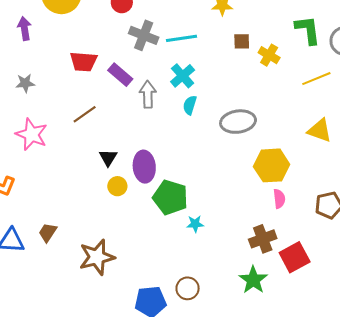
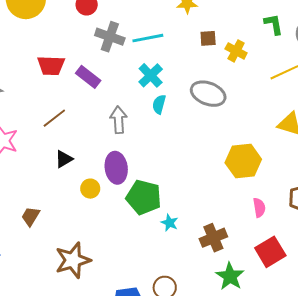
green L-shape: (308, 30) -> (274, 24), size x0.7
gray arrow: (148, 94) -> (118, 120), moved
gray ellipse: (238, 122) -> (208, 94), moved, turned 32
black triangle: (108, 158) -> (64, 159), moved, turned 30
pink semicircle: (279, 199) -> (259, 208), moved
cyan star: (195, 224) -> (170, 223), turned 30
brown trapezoid: (48, 232) -> (31, 216), moved
brown cross: (263, 239) -> (213, 238), moved

